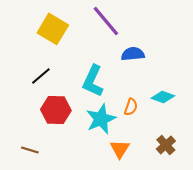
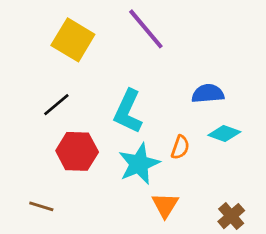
blue semicircle: (133, 54) -> (208, 94), moved
brown cross: (166, 145) -> (231, 216), moved

